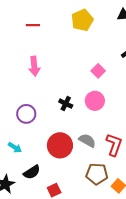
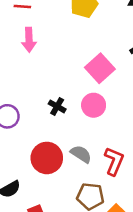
pink arrow: (34, 66) -> (29, 40), moved
pink square: (98, 71) -> (100, 68), size x1.6

